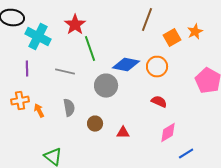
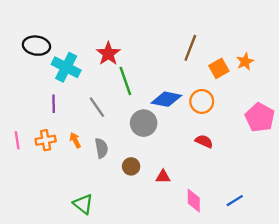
gray line: (65, 72) -> (97, 107), turned 42
orange arrow: (39, 111) -> (75, 140), moved
pink diamond: (168, 133) -> (194, 201), moved, turned -60

